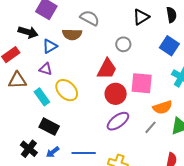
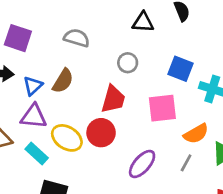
black triangle: (141, 17) -> (143, 22), turned 48
brown semicircle: (72, 34) -> (63, 81), moved, turned -48
blue square: (169, 46) -> (180, 69), moved
purple triangle: (46, 69) -> (34, 116), size x1.5
red circle: (116, 94) -> (101, 133), moved

